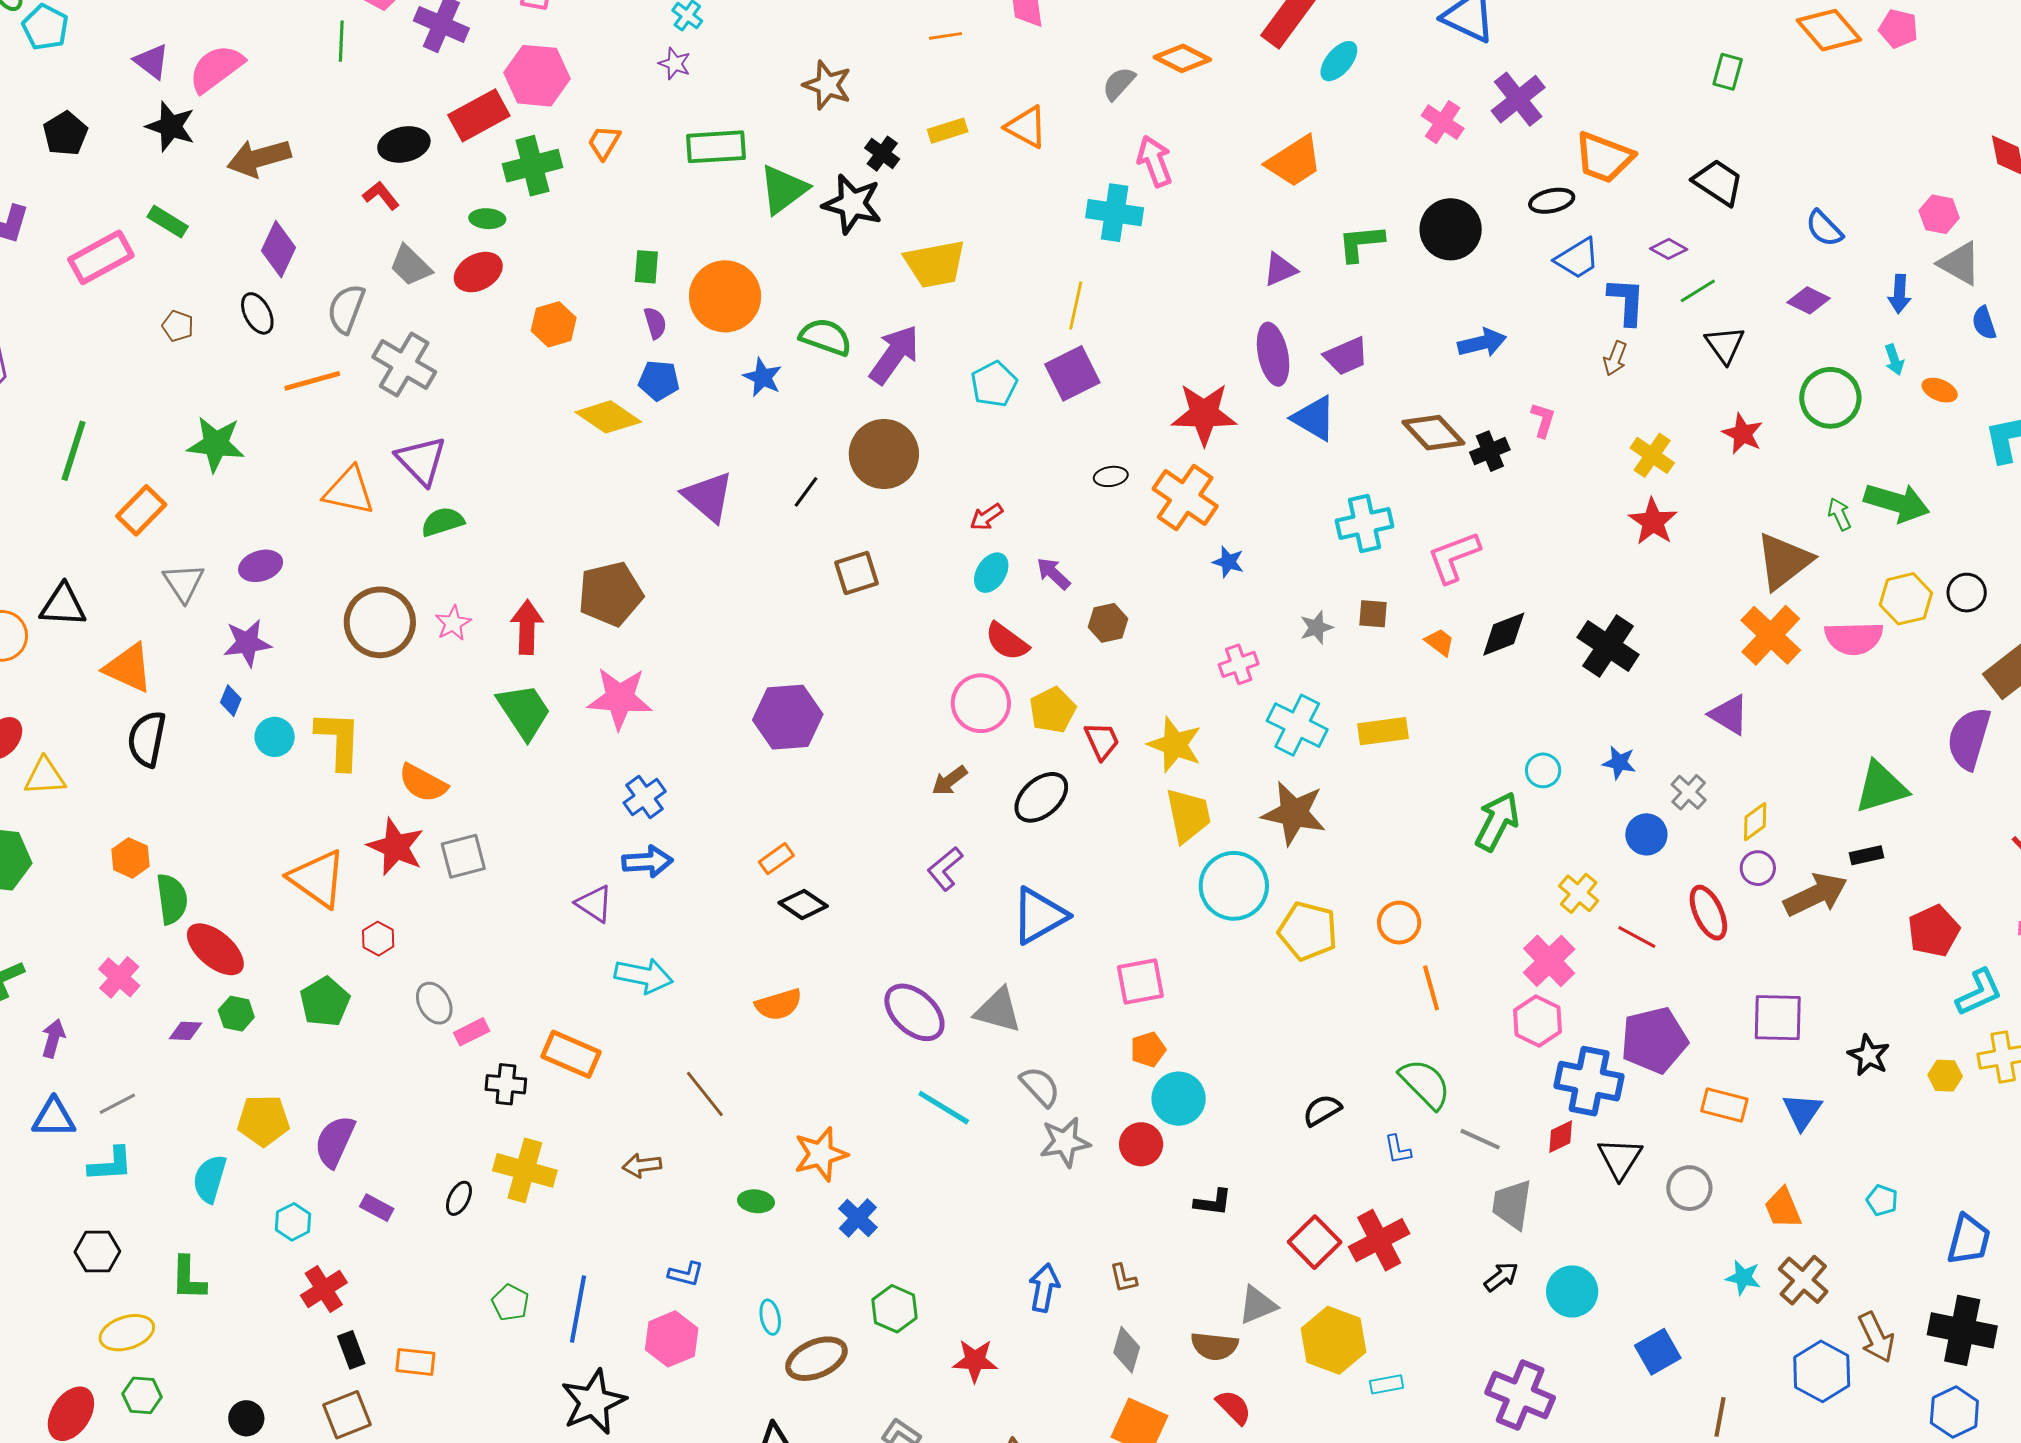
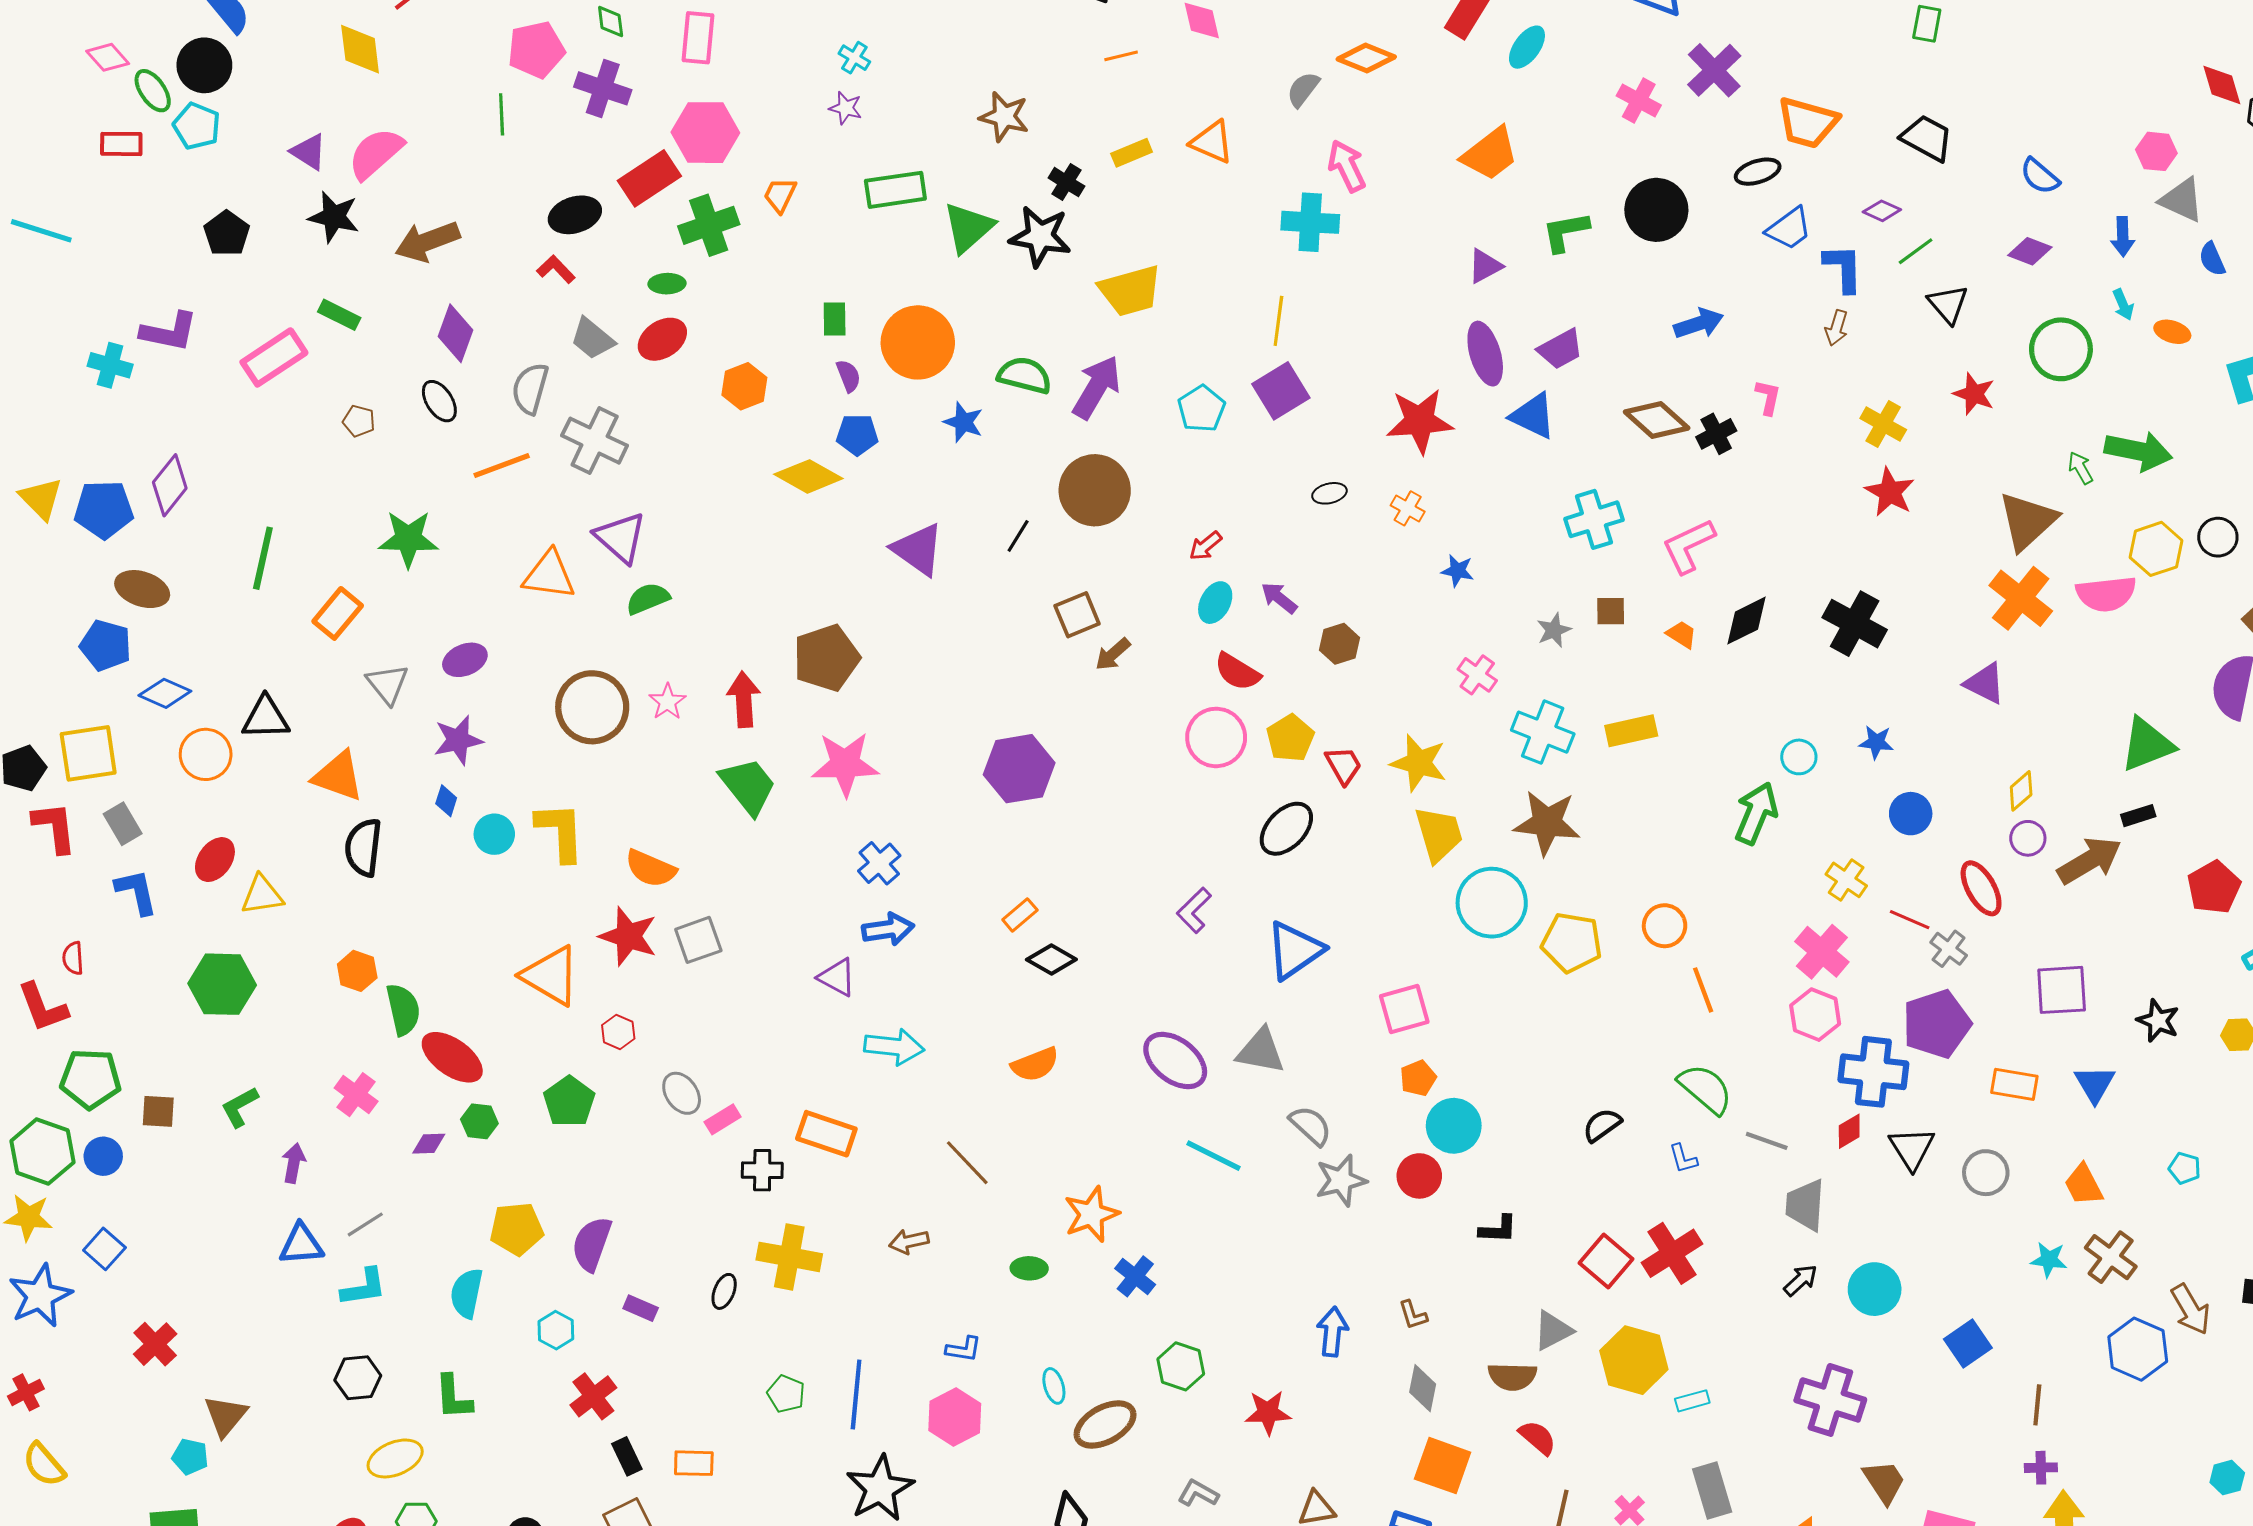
orange cross: (1185, 498) -> (1408, 508), size x0.5
pink cross: (1239, 664) -> (1477, 675), turned -30
brown arrow: (949, 781) -> (1113, 654), moved
gray cross: (1689, 792) -> (1949, 949), moved

